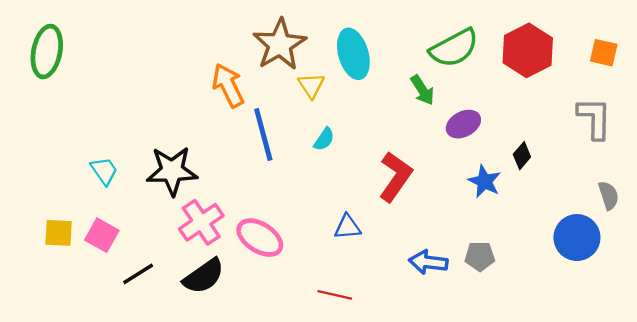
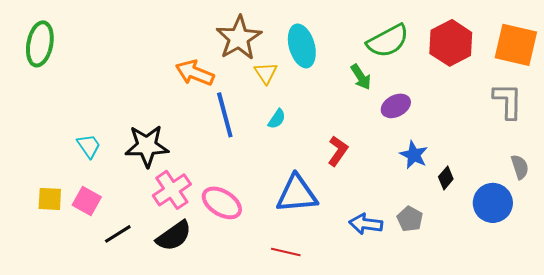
orange square: (604, 53) -> (516, 45), size x1.8
orange arrow: (228, 85) -> (195, 73), turned -42
black diamond: (522, 156) -> (446, 178), moved
red L-shape: (396, 177) -> (338, 151), size x0.7
blue triangle: (348, 227) -> (297, 194), size x1.8
gray pentagon: (480, 256) -> (410, 219), turned 30

